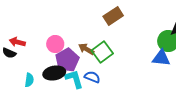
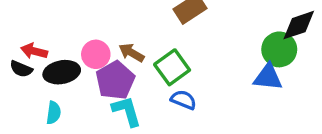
brown arrow: (86, 49) -> (132, 53), moved
black ellipse: (54, 73) -> (62, 72), moved
blue semicircle: (92, 77) -> (183, 100), moved

